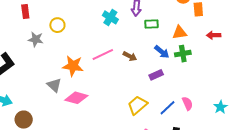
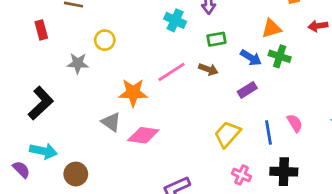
red rectangle: (25, 11) -> (41, 30), moved
green rectangle: (151, 24) -> (216, 39), moved
green cross: (183, 54) -> (280, 56), turned 35
blue line: (167, 108) -> (269, 132), turned -48

